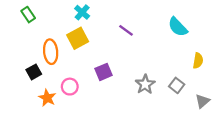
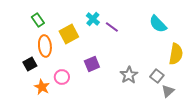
cyan cross: (82, 12) -> (93, 19), moved
green rectangle: (28, 15) -> (38, 20), moved
yellow semicircle: (198, 61) -> (176, 54), size x1.5
gray triangle: (203, 101) -> (168, 91), moved

